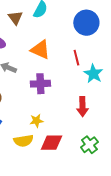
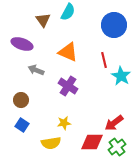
purple cross: (40, 84) -> (68, 86), turned 36
red arrow: (82, 107) -> (114, 123), moved, turned 54
red diamond: (51, 143) -> (92, 142), moved

